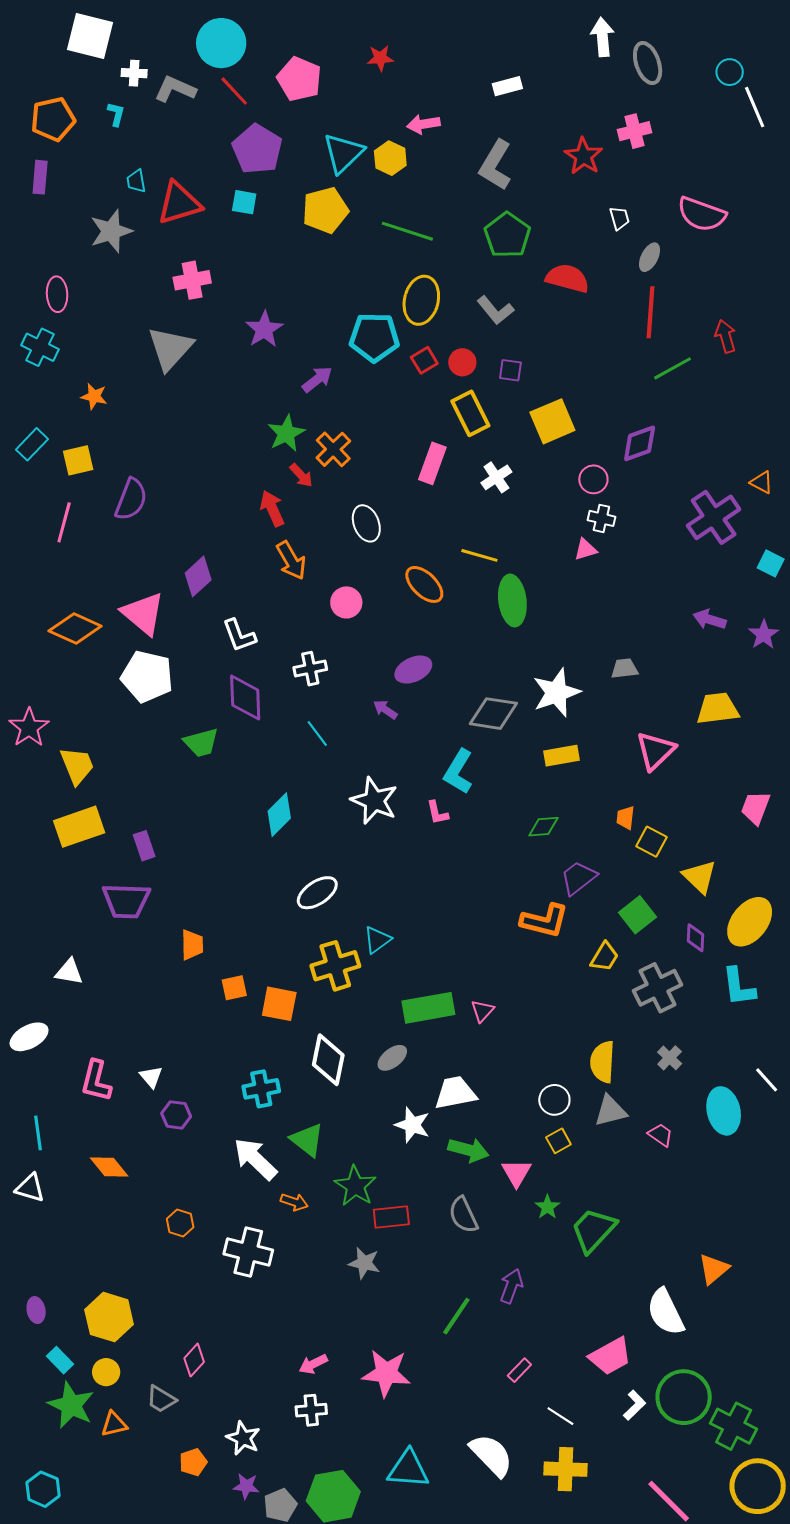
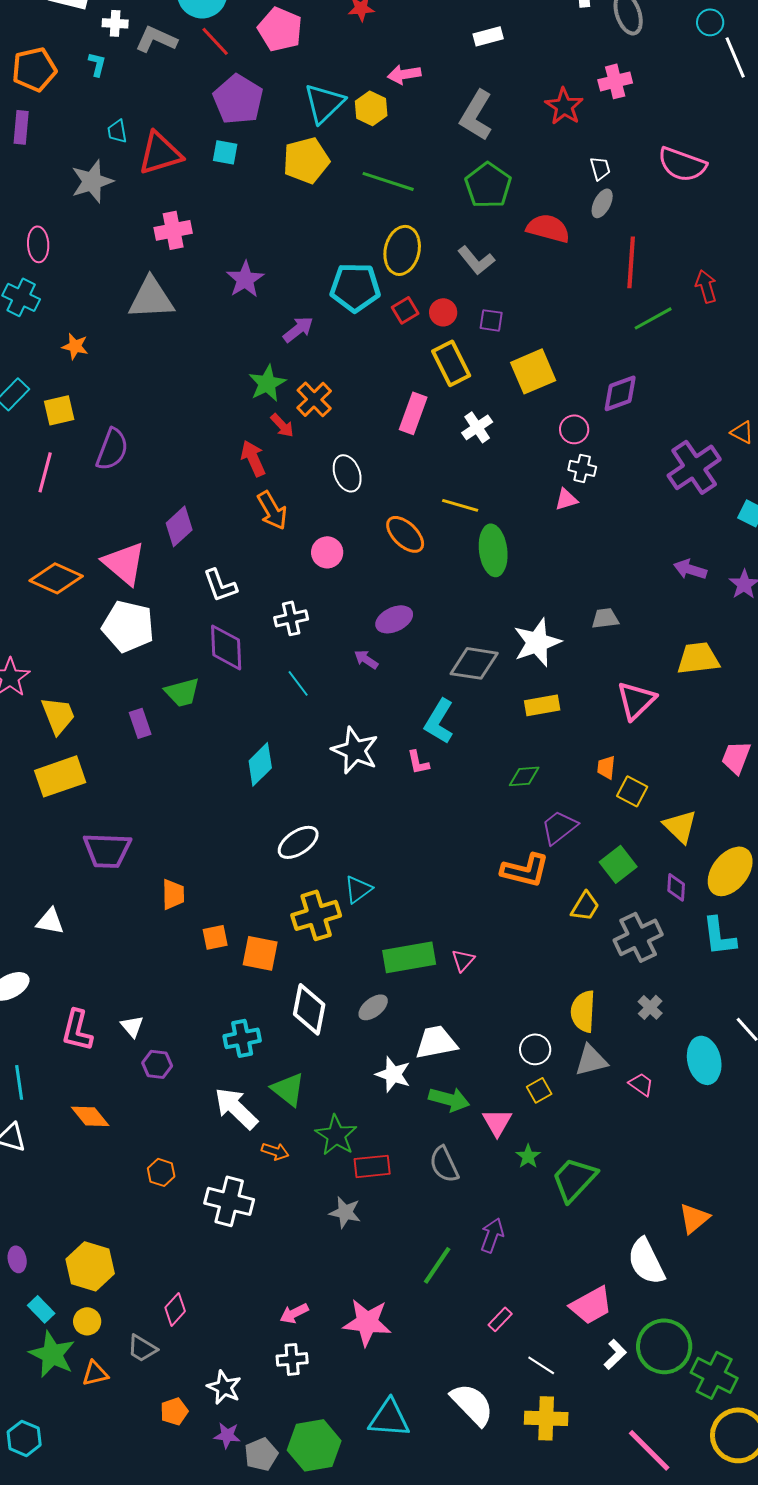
gray ellipse: (650, 257) -> (602, 203), moved
gray triangle: (170, 348) -> (151, 298), turned 45
purple rectangle: (144, 846) -> (140, 723), moved

